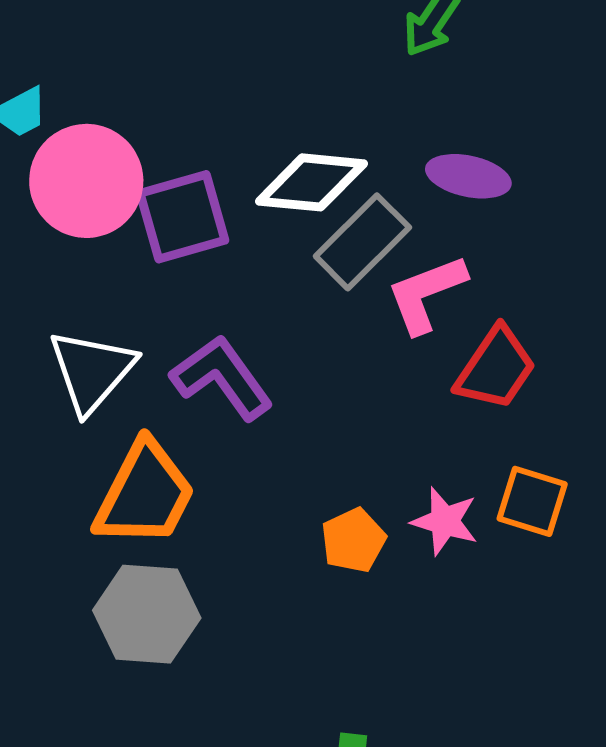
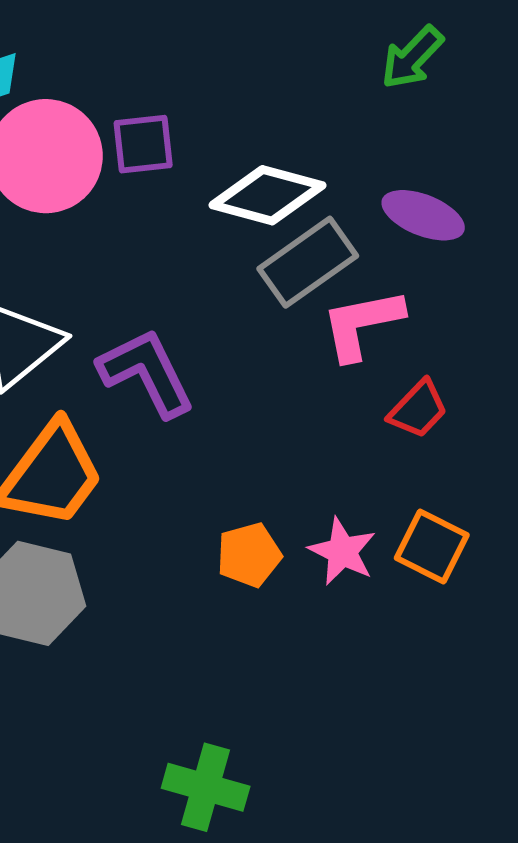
purple square: (183, 217) -> (143, 144), moved, size x0.7
red trapezoid: (496, 368) -> (418, 409), size x0.7

